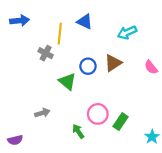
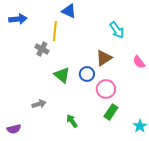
blue triangle: (85, 22) -> (69, 11), moved
cyan arrow: (127, 33) -> (117, 30), turned -102
blue circle: (88, 66) -> (87, 74), moved
pink circle: (98, 114) -> (106, 89), moved

